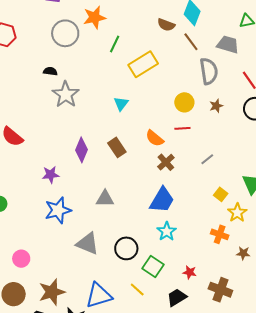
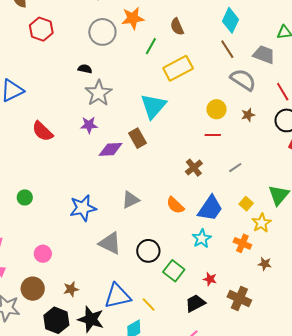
brown semicircle: (166, 25) -> (177, 27), moved, turned 42
gray semicircle: (209, 71) -> (243, 80), turned -52
cyan triangle: (121, 104) -> (153, 106), size x1.8
orange semicircle: (155, 138) -> (175, 205), moved
brown rectangle: (117, 147) -> (138, 138), moved
purple diamond: (82, 150) -> (111, 149), turned 60
purple star: (51, 175) -> (89, 125), moved
gray triangle: (105, 199) -> (131, 200), turned -30
blue trapezoid: (162, 200) -> (210, 208), moved
cyan star: (167, 231) -> (202, 238), moved
yellow line: (137, 289) -> (149, 304), moved
brown star: (52, 292) -> (71, 289), size x0.6

